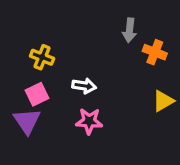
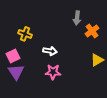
orange cross: (155, 52) -> (92, 31), turned 32
pink square: (37, 94) -> (13, 56), moved

